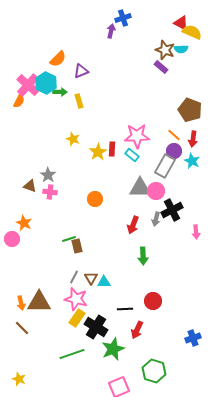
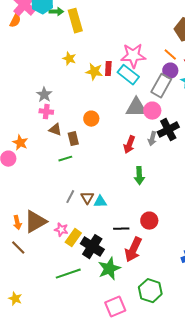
yellow rectangle: (79, 101) -> (75, 21), size x1.6
yellow star: (98, 152) -> (94, 72), turned -30
cyan rectangle: (132, 155) -> (128, 75), size x1.5
brown triangle: (30, 186) -> (55, 130), moved
brown rectangle: (77, 246) -> (73, 139), moved
pink star: (76, 299) -> (61, 230), moved, size x0.6
brown triangle: (39, 302) -> (35, 222), turned -30
red arrow: (137, 330) -> (133, 250), size x1.4

